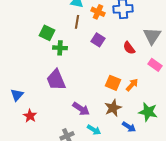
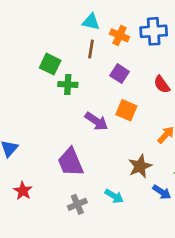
purple trapezoid: (56, 80) -> (71, 162), moved
orange square: (113, 83) -> (126, 110), moved
purple arrow: (81, 109) -> (96, 121), moved
red star: (30, 116) -> (23, 191), moved

